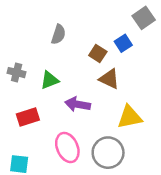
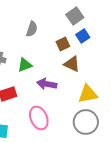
gray square: (144, 18) -> (75, 16), moved
brown square: (98, 53) -> (63, 44), turned 32
gray circle: (108, 153) -> (86, 122), moved

